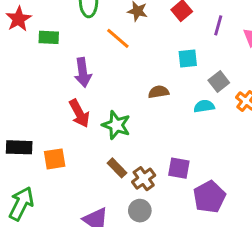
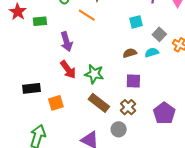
brown semicircle: (159, 92) -> (130, 53), moved
black rectangle: (19, 147) -> (32, 88), moved
brown rectangle: (117, 168) -> (99, 103), size x1.5
purple square: (179, 168) -> (133, 81), moved
brown cross: (144, 179) -> (128, 107), moved

